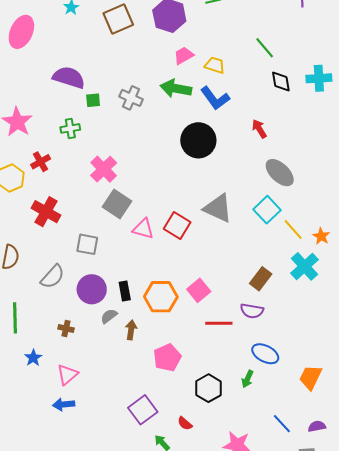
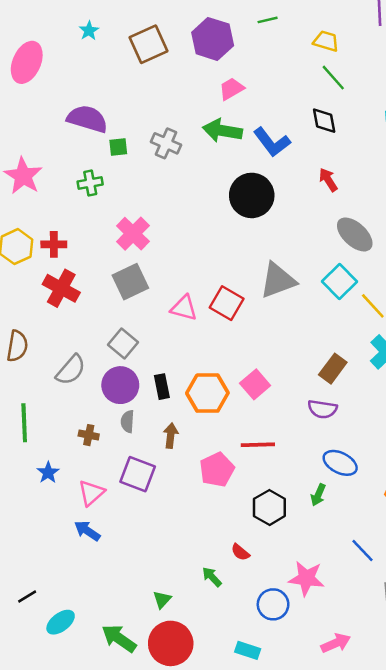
yellow trapezoid: (215, 65) -> (326, 41), moved
black diamond: (281, 82) -> (324, 121), moved
red cross: (41, 162) -> (54, 244), moved, turned 30
gray square: (117, 204) -> (130, 282), moved, turned 32
gray triangle: (218, 208) -> (278, 280), turned -44
gray square: (87, 244) -> (123, 343), moved, turned 30
gray semicircle: (109, 316) -> (127, 421), moved, turned -48
red line: (219, 323) -> (258, 445), moved
blue arrow: (64, 405) -> (87, 531), turned 40
purple square: (143, 410) -> (138, 474), moved, turned -32

